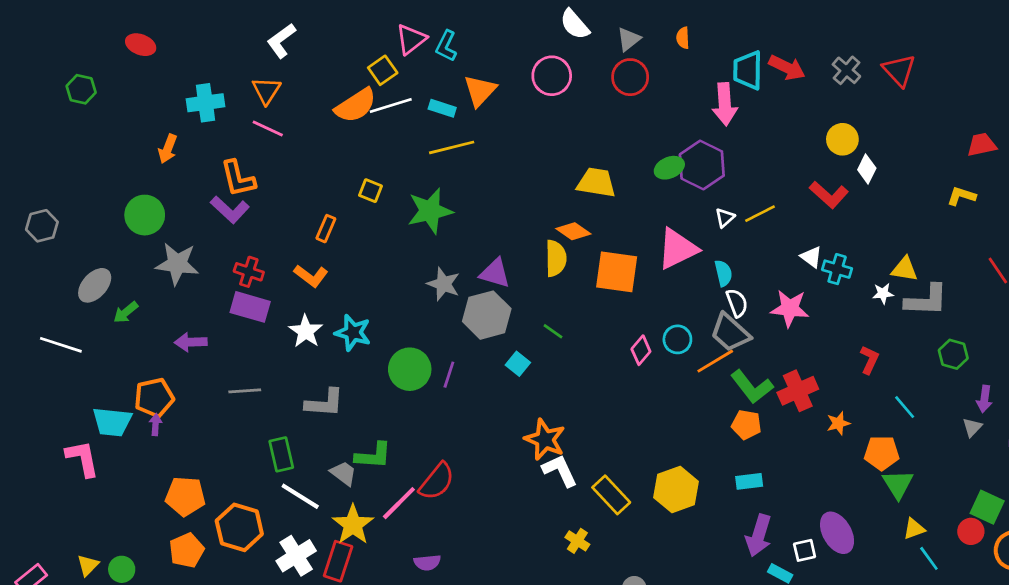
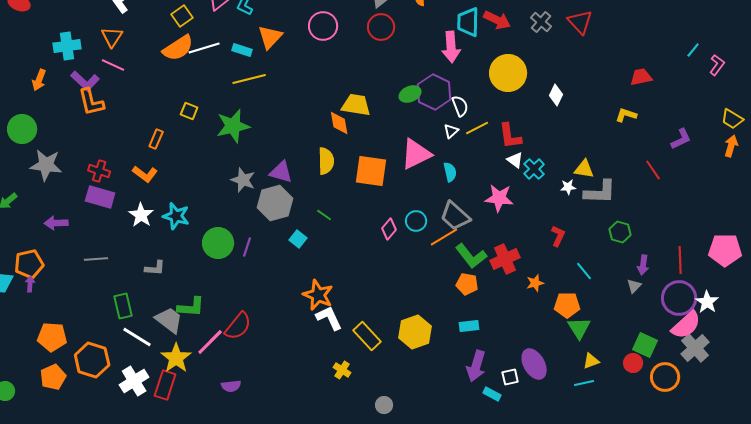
yellow square: (383, 70) -> (182, 16), moved
yellow circle: (842, 139) -> (508, 73), moved, size x1.6
red L-shape: (829, 195) -> (510, 136), moved, turned 40
purple L-shape: (230, 210) -> (85, 81), moved
orange diamond: (573, 231) -> (339, 123), moved, turned 45
cyan cross: (837, 269) -> (534, 169), turned 30
white semicircle: (737, 303) -> (460, 106), moved
gray L-shape: (325, 403) -> (155, 268), size x0.7
gray trapezoid: (343, 473) -> (169, 320), size x1.4
cyan line: (929, 558) -> (584, 383), moved, turned -66

